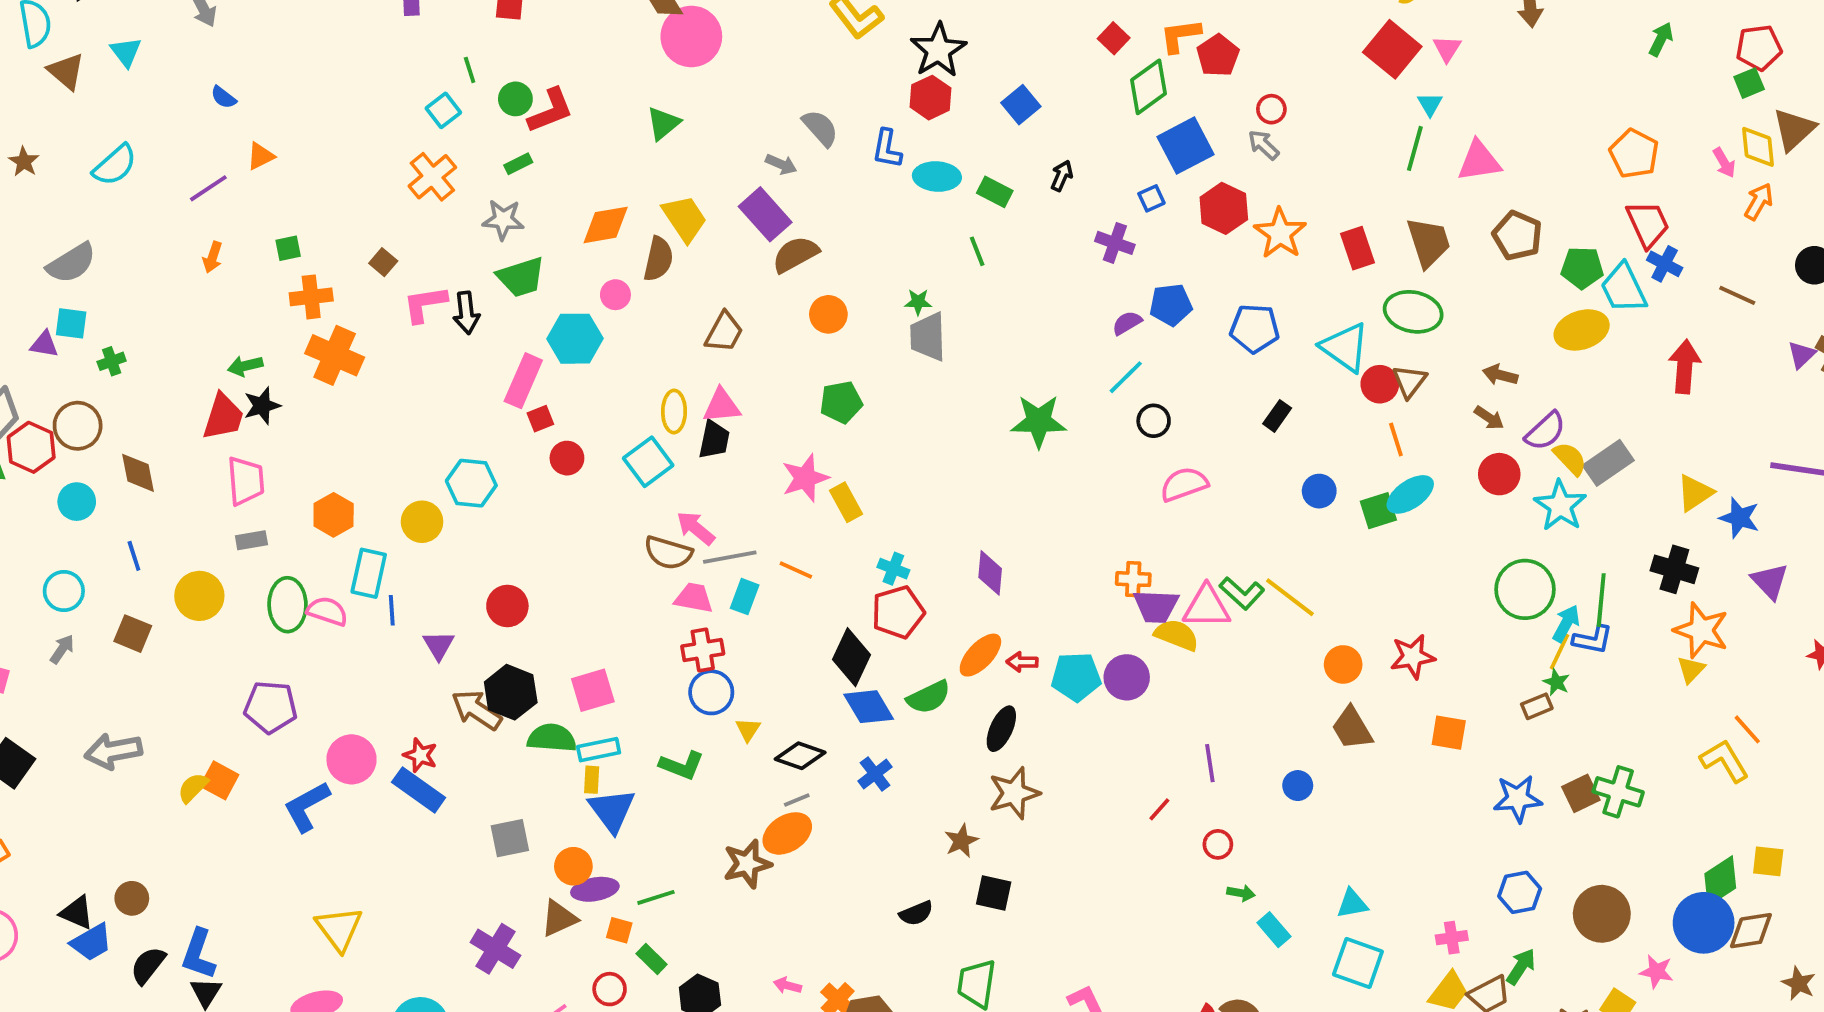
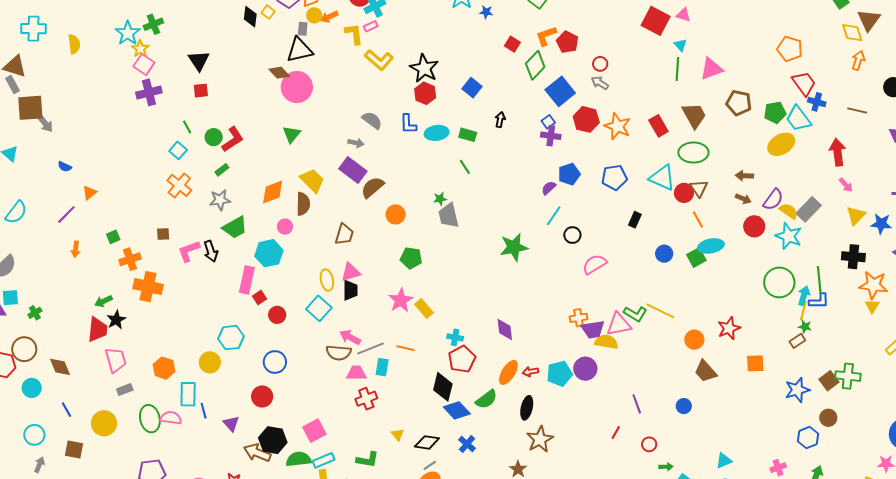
pink triangle: (1447, 49) -> (683, 15), turned -35
pink arrow: (1724, 163) -> (846, 185), moved
purple cross: (1115, 243) -> (551, 136), moved
brown square: (383, 262) -> (163, 234), turned -32
green pentagon: (841, 402) -> (411, 258), turned 30
cyan ellipse: (1410, 494) -> (711, 246), turned 35
blue circle: (711, 692) -> (275, 362), moved
brown circle: (1602, 914) -> (828, 418), moved, size x0.6

